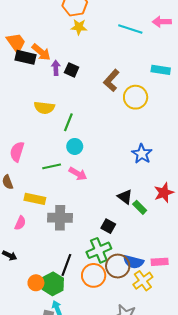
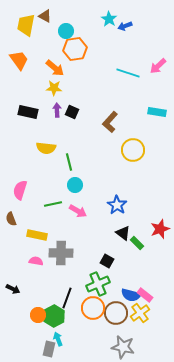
pink arrow: (162, 22) -> (158, 66), turned -42
yellow star: (79, 27) -> (54, 88), moved
orange trapezoid: (16, 43) -> (19, 60), moved
orange arrow: (41, 52) -> (55, 68), moved
black rectangle: (25, 57) -> (28, 112), moved
yellow circle: (136, 97) -> (133, 150), moved
green line: (68, 122) -> (69, 162), turned -36
blue star: (142, 154) -> (117, 205), moved
pink semicircle: (20, 223) -> (36, 261), moved, turned -104
pink rectangle: (160, 262) -> (145, 295), moved, turned 42
brown circle: (118, 266) -> (116, 313), moved

